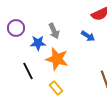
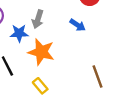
gray arrow: (54, 31) -> (38, 19), turned 42

